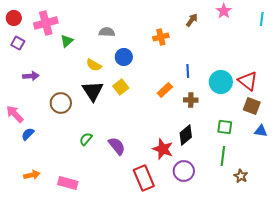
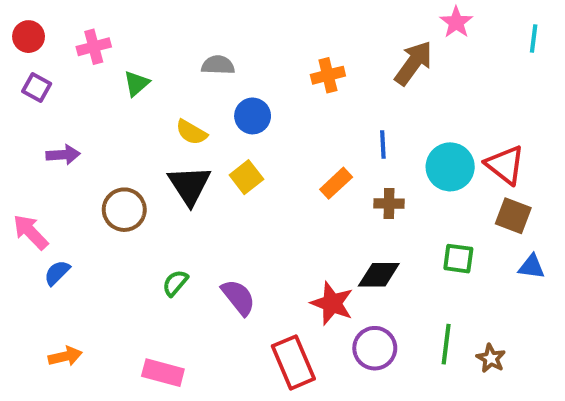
brown arrow: (192, 20) -> (413, 63), moved, size x1.6
pink cross: (46, 23) -> (94, 47), size x0.7
black diamond: (186, 135) -> (379, 275), turned 40
green line: (223, 156) -> (446, 344), moved
pink rectangle: (68, 183) -> (163, 373), moved

